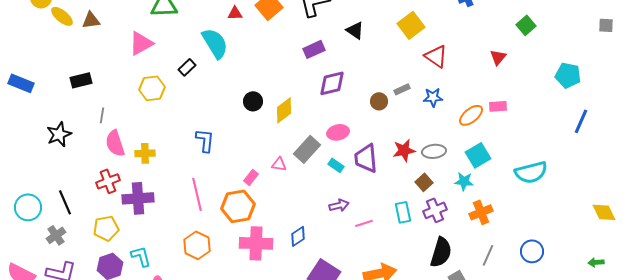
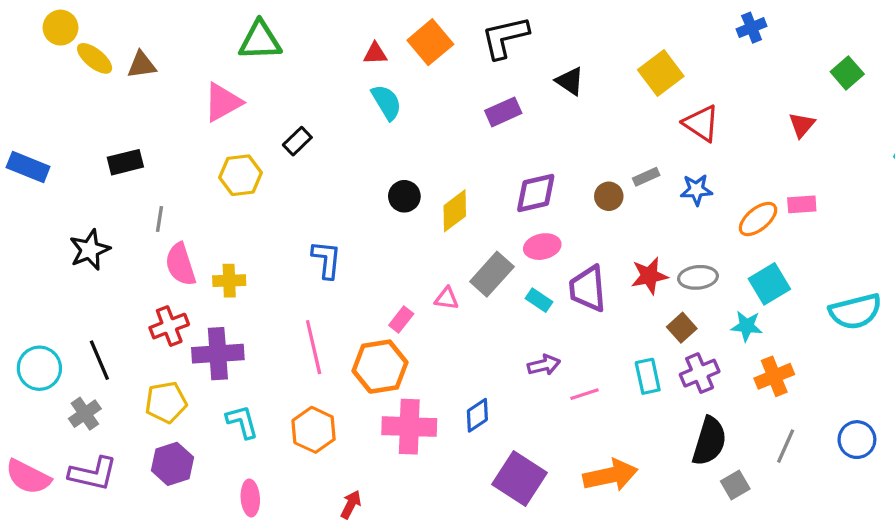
cyan semicircle: (215, 43) -> (387, 102), moved, size x0.7
purple diamond: (332, 83) -> (536, 193), moved
cyan L-shape: (141, 256) -> (242, 422), moved

